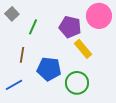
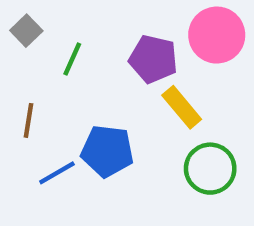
brown line: (22, 55) -> (28, 120), moved
green circle: (77, 83) -> (210, 169), moved
blue line: (14, 85) -> (57, 173), moved

